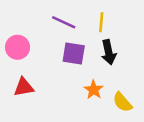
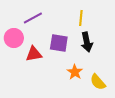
purple line: (64, 22) -> (33, 18), moved, turned -54
red triangle: (24, 87) -> (34, 54), moved

